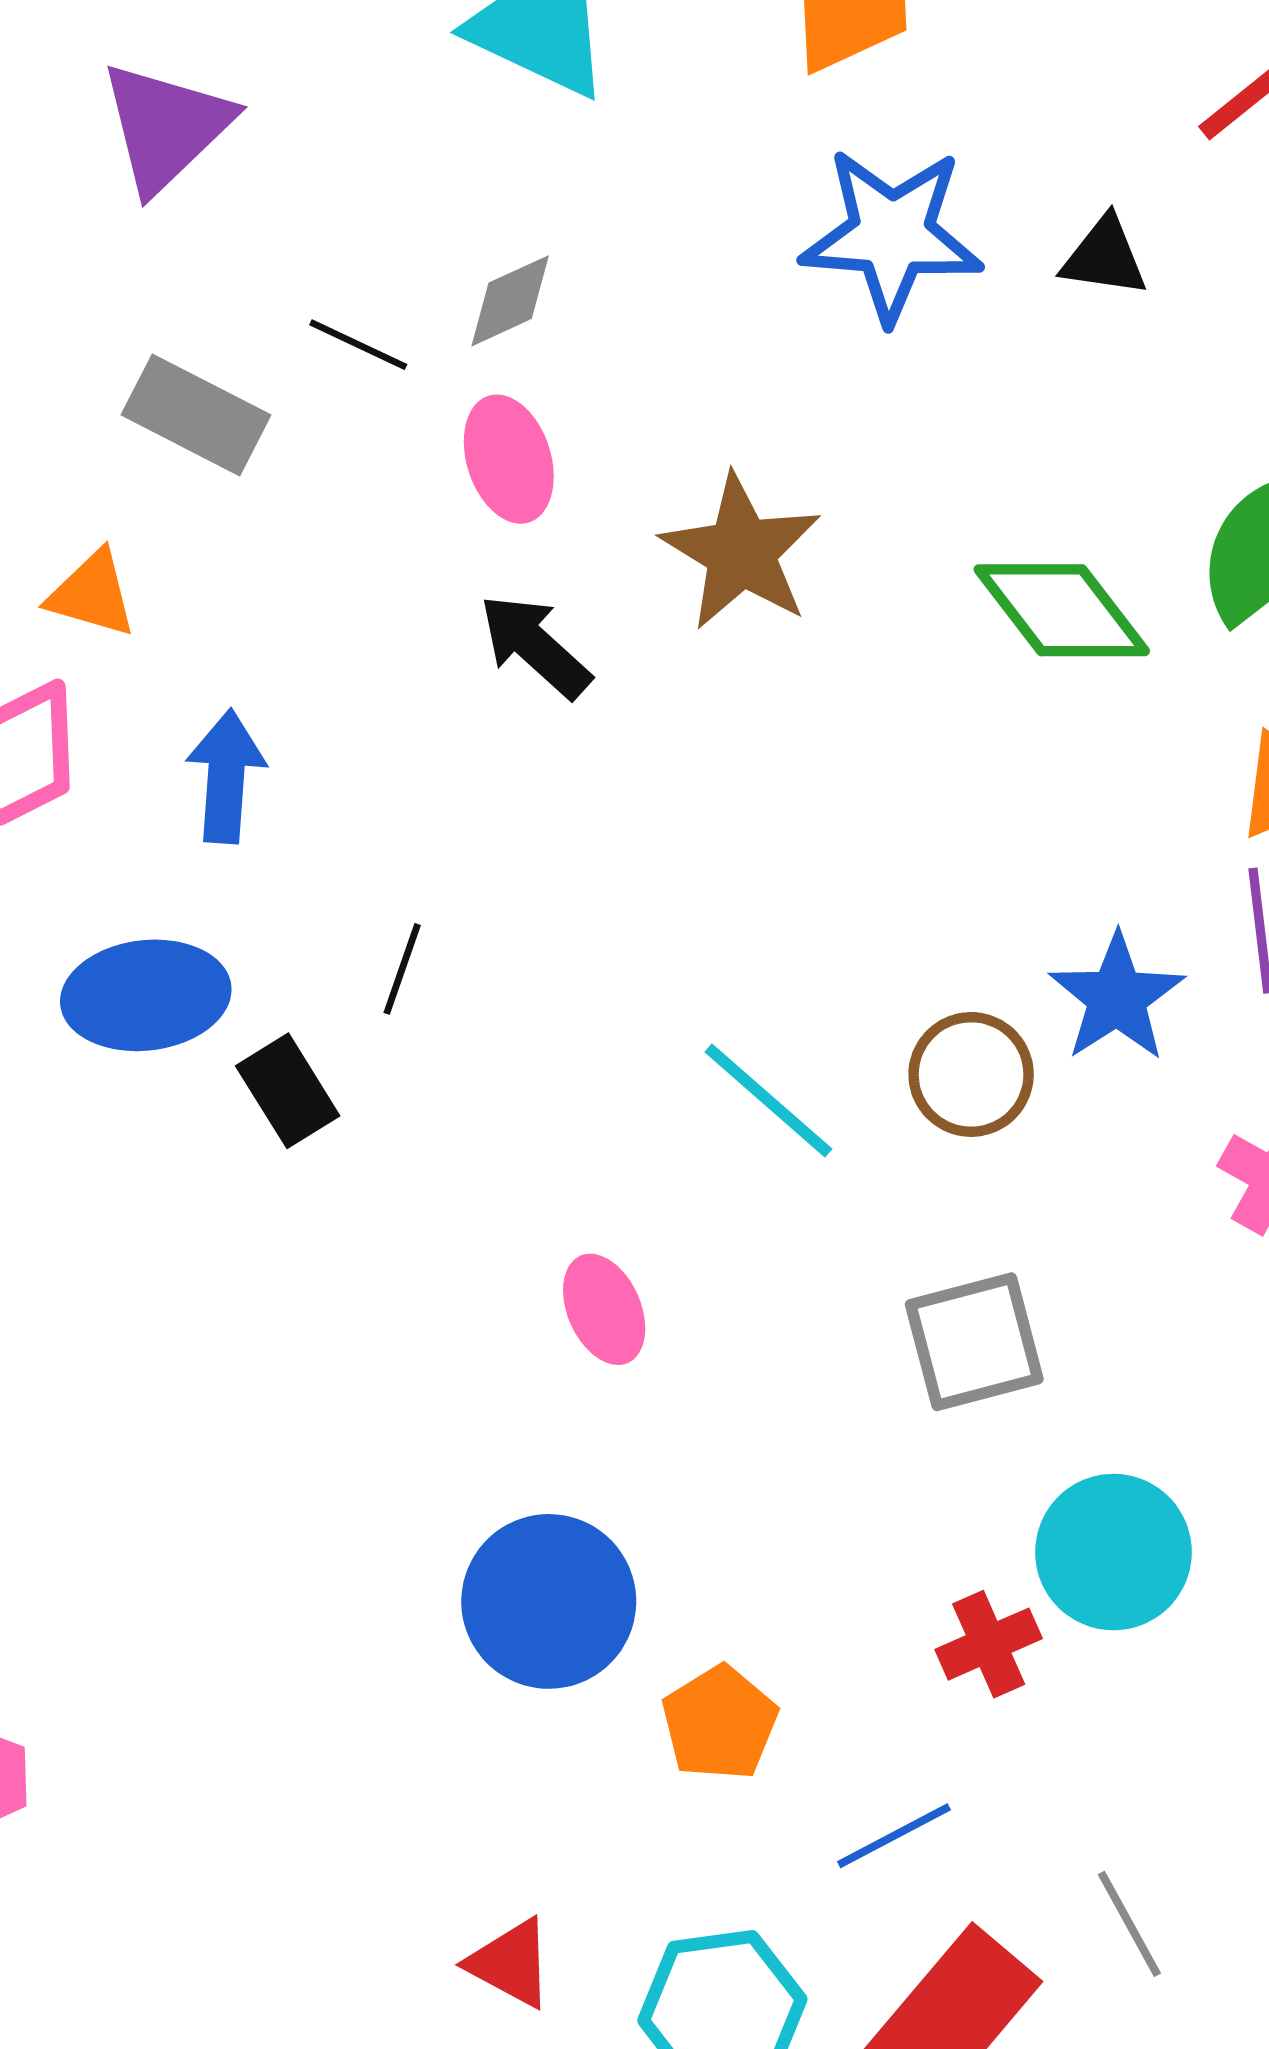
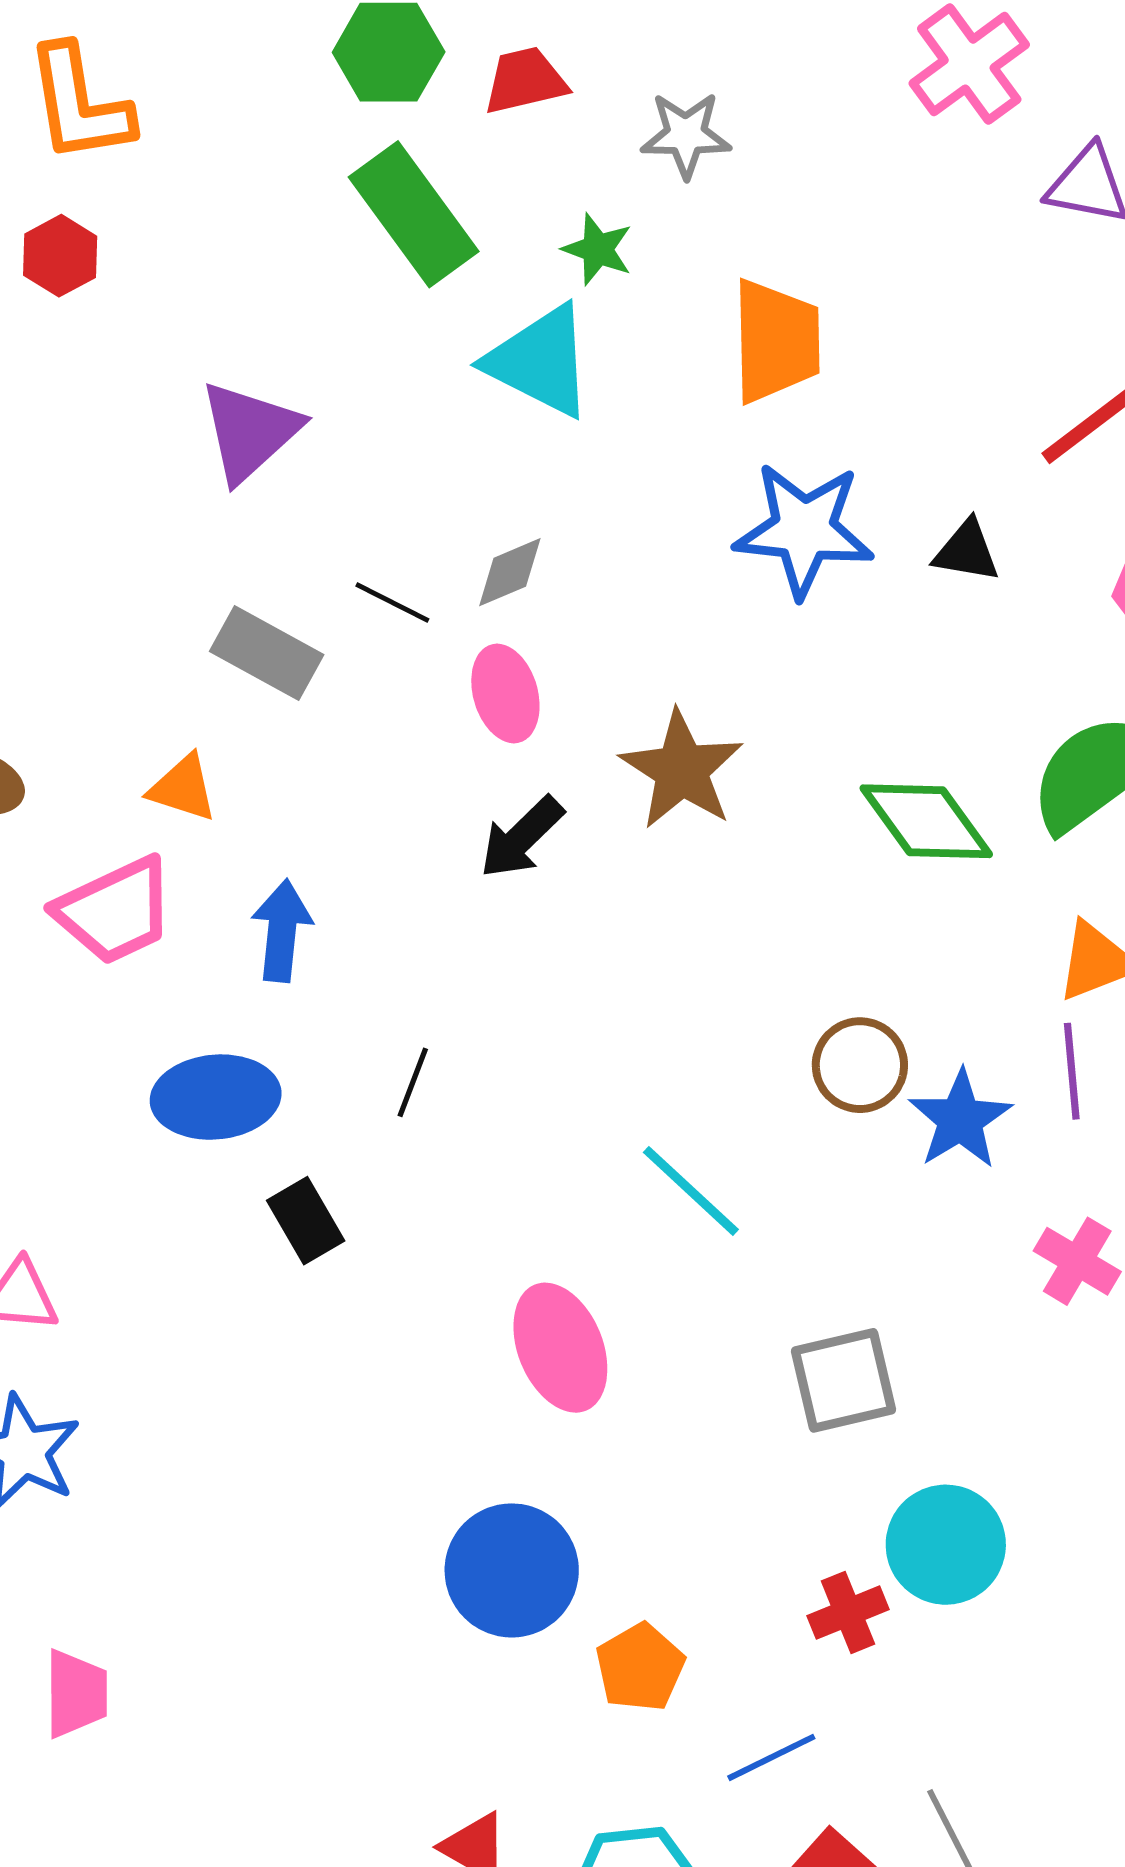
black arrow: (535, 646) -> (522, 837), turned -88
brown circle: (971, 1074) -> (860, 1065), moved
black rectangle: (288, 1091) -> (306, 1221), moved
pink ellipse: (604, 1309) -> (560, 1348), size x1.5

